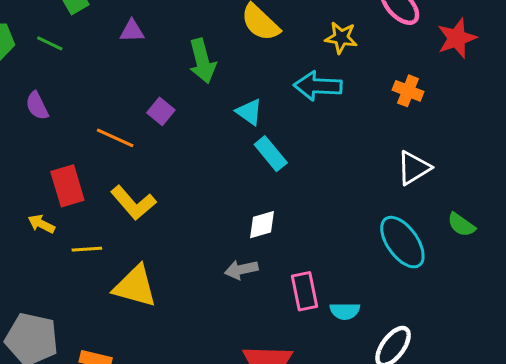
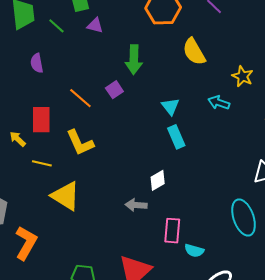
purple triangle: (132, 31) -> (95, 25), moved
green arrow: (202, 61) -> (134, 60), moved
cyan arrow: (318, 86) -> (219, 103), size x0.7
white diamond: (262, 225) -> (158, 180), turned -30

